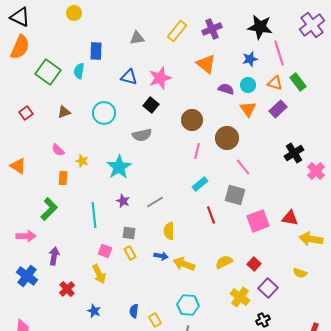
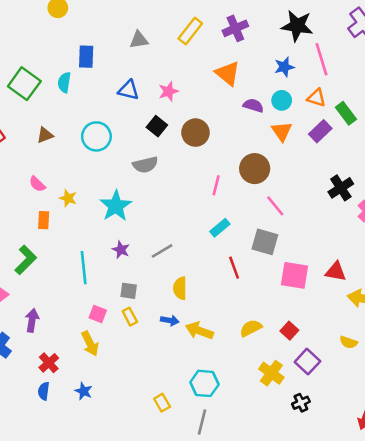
pink star: (160, 78) -> (168, 91), size x0.7
green rectangle: (298, 82) -> (346, 113), moved
brown circle: (192, 120) -> (195, 133), moved
pink square: (258, 221) -> (295, 275), turned 30
blue semicircle: (134, 311) -> (44, 391), moved

